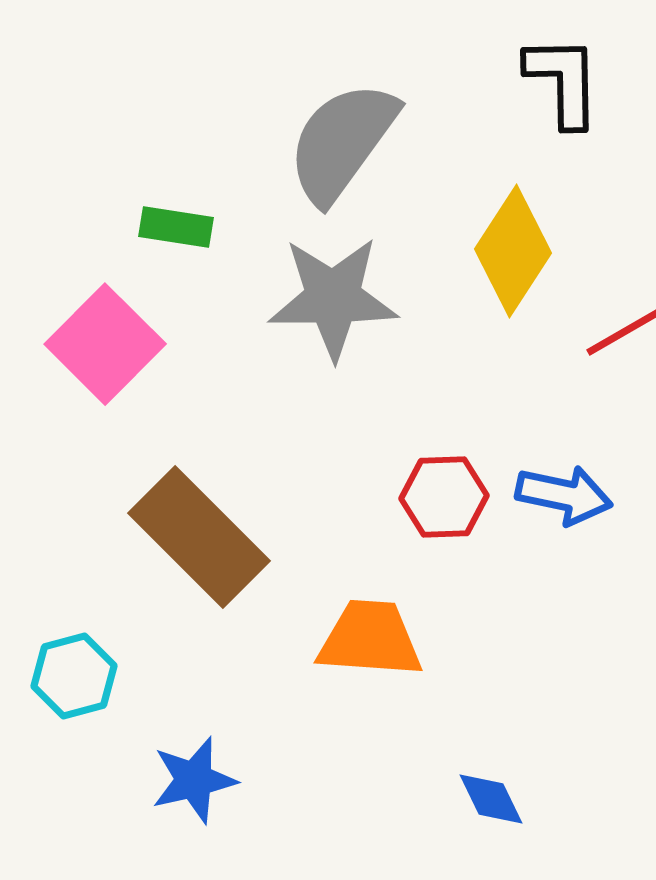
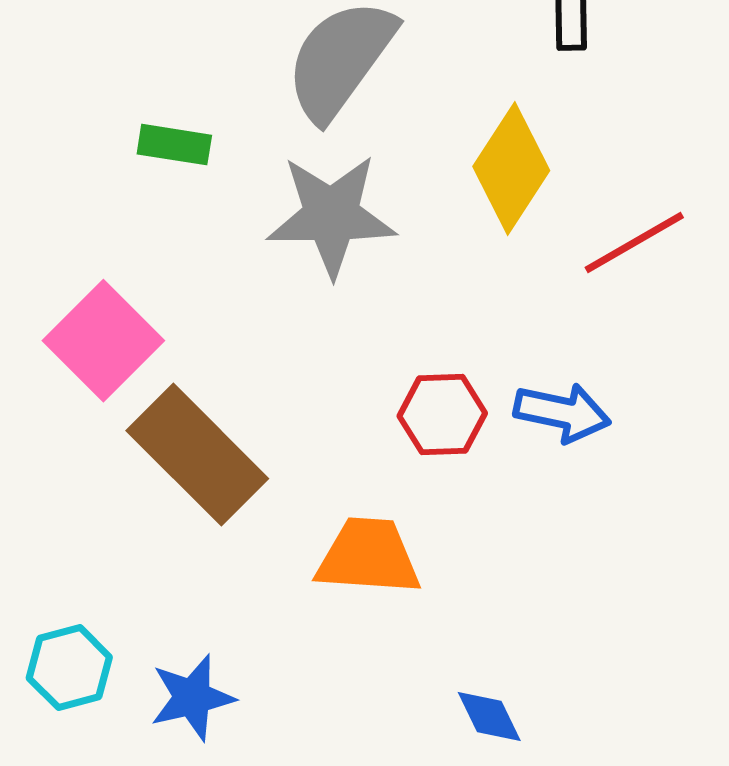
pink square: (105, 344) -> (103, 341), moved
cyan hexagon: (74, 676) -> (69, 668), moved

